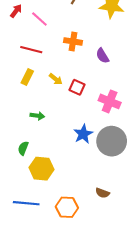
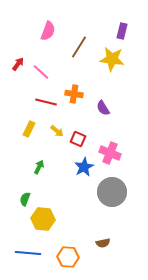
red line: (31, 50) -> (46, 102), moved
green arrow: (37, 116) -> (39, 167), turned -72
blue star: (83, 134) -> (84, 167), moved
brown semicircle: (102, 193) -> (103, 243), turned -32

